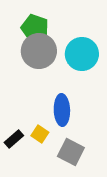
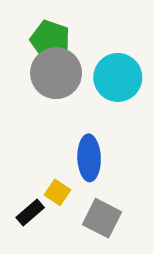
black rectangle: (14, 139) -> (30, 212), moved

